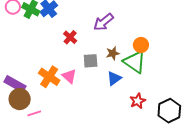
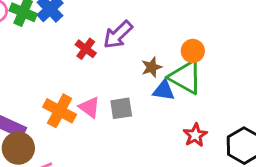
purple arrow: (103, 22) -> (118, 35), moved
gray square: (91, 61) -> (121, 108), moved
blue triangle: (114, 78) -> (164, 90), moved, turned 49

